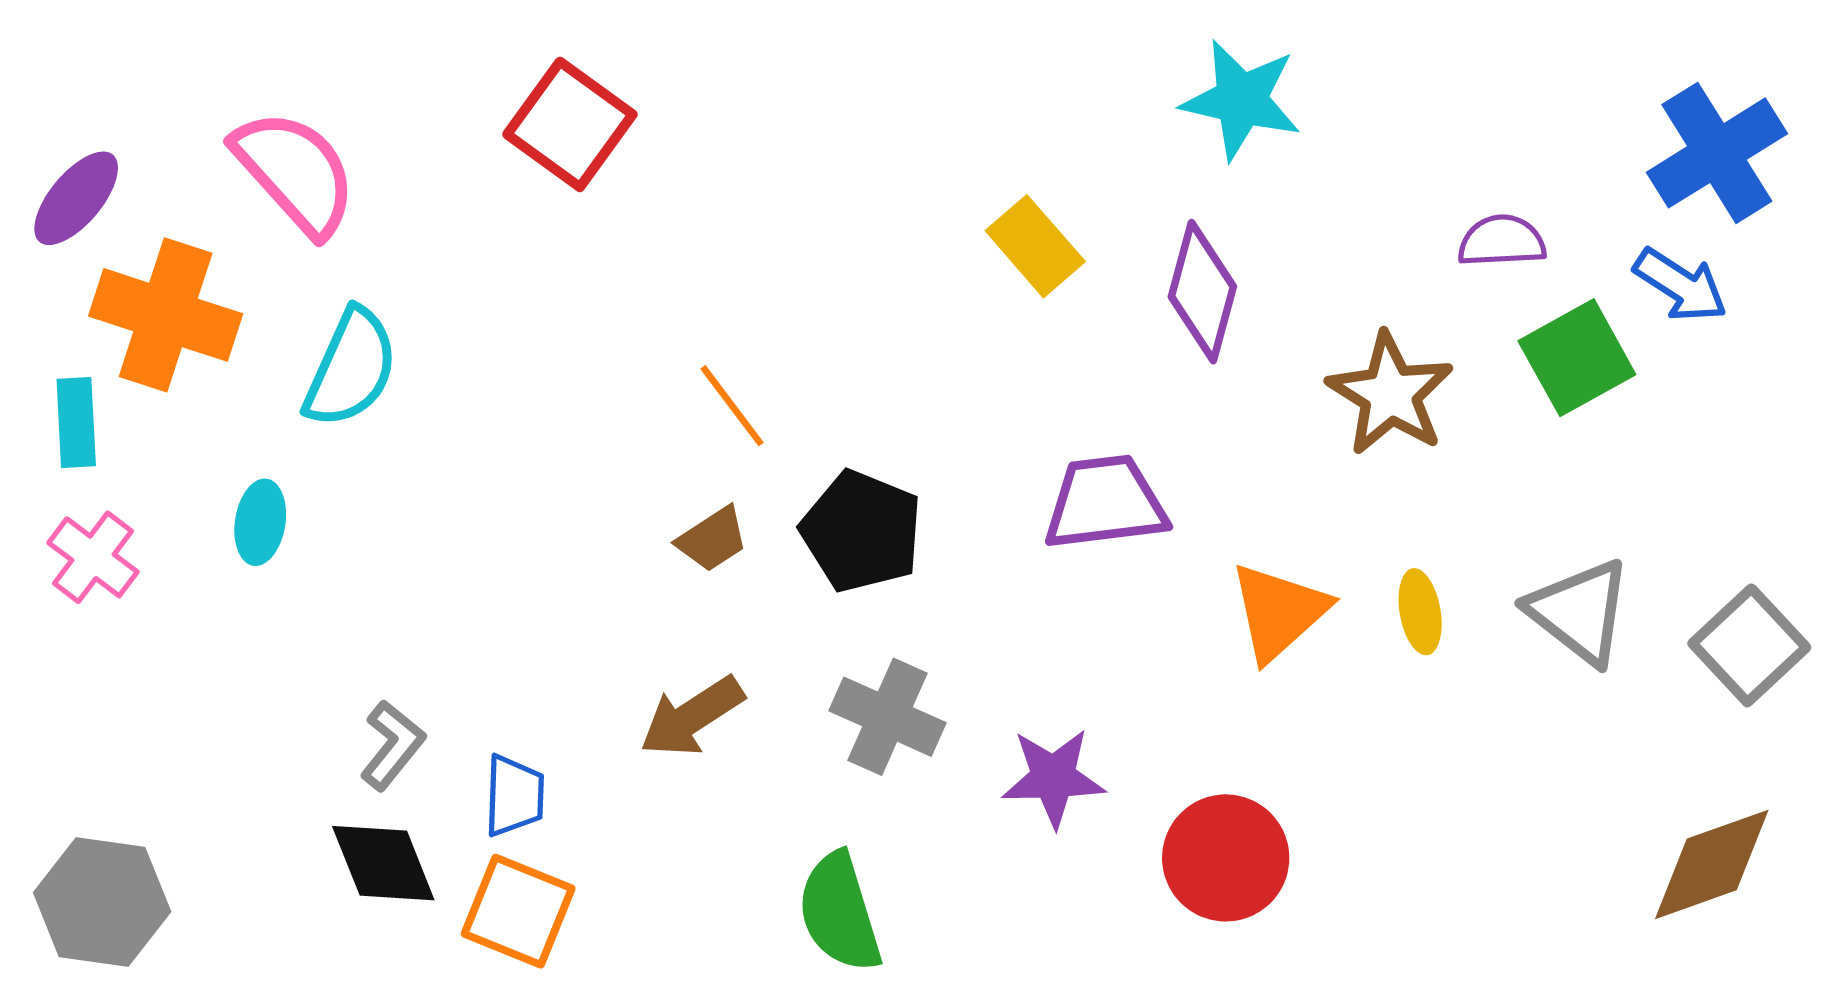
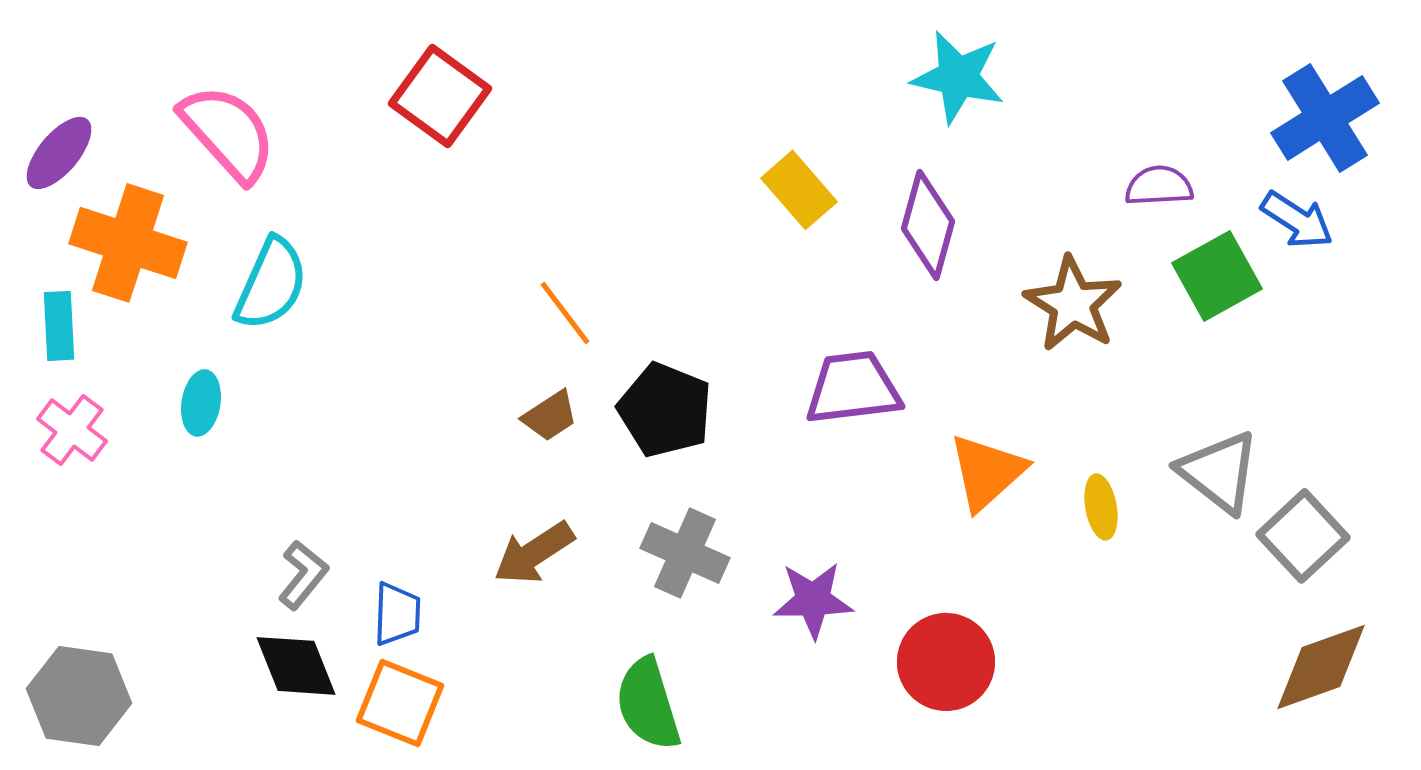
yellow ellipse: (1420, 612) -> (1101, 507), moved
gray square: (1749, 645) -> (1303, 536), moved

